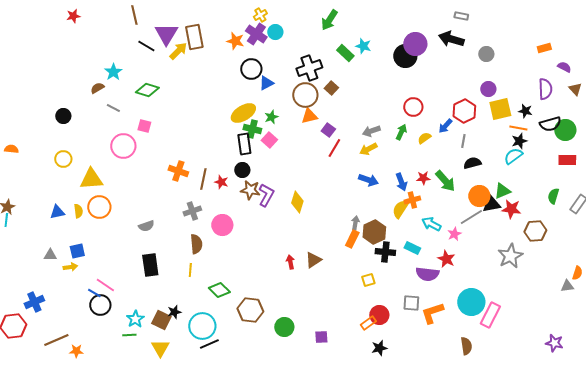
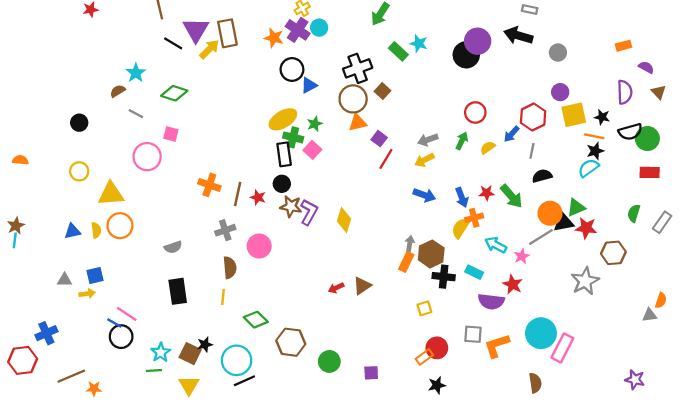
red arrow: (290, 262) -> (336, 288), turned -104

